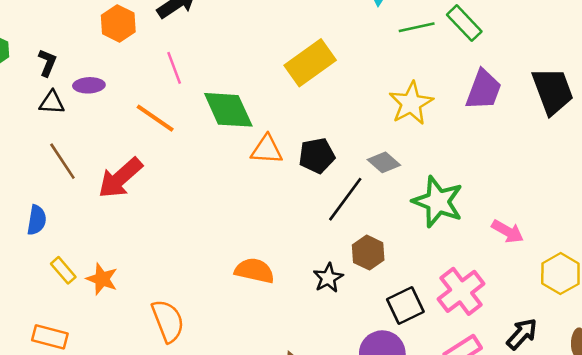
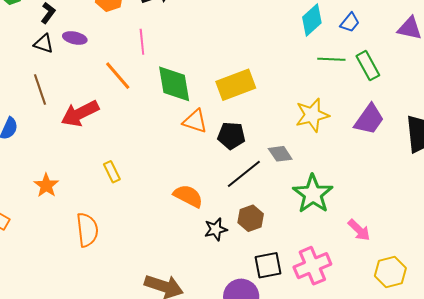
yellow rectangle: (310, 63) -> (236, 85), moved
yellow rectangle: (63, 270) -> (112, 172), moved
orange semicircle: (254, 271) -> (188, 196), moved

